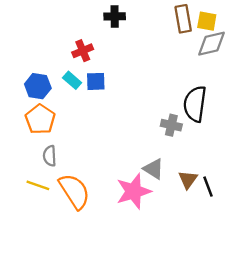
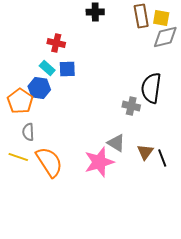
black cross: (115, 16) -> (95, 12), moved
red cross: (83, 51) -> (56, 43), turned 36
blue hexagon: (38, 86) -> (39, 88), moved

